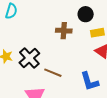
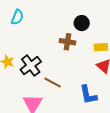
black circle: (86, 14) -> (82, 23), moved

